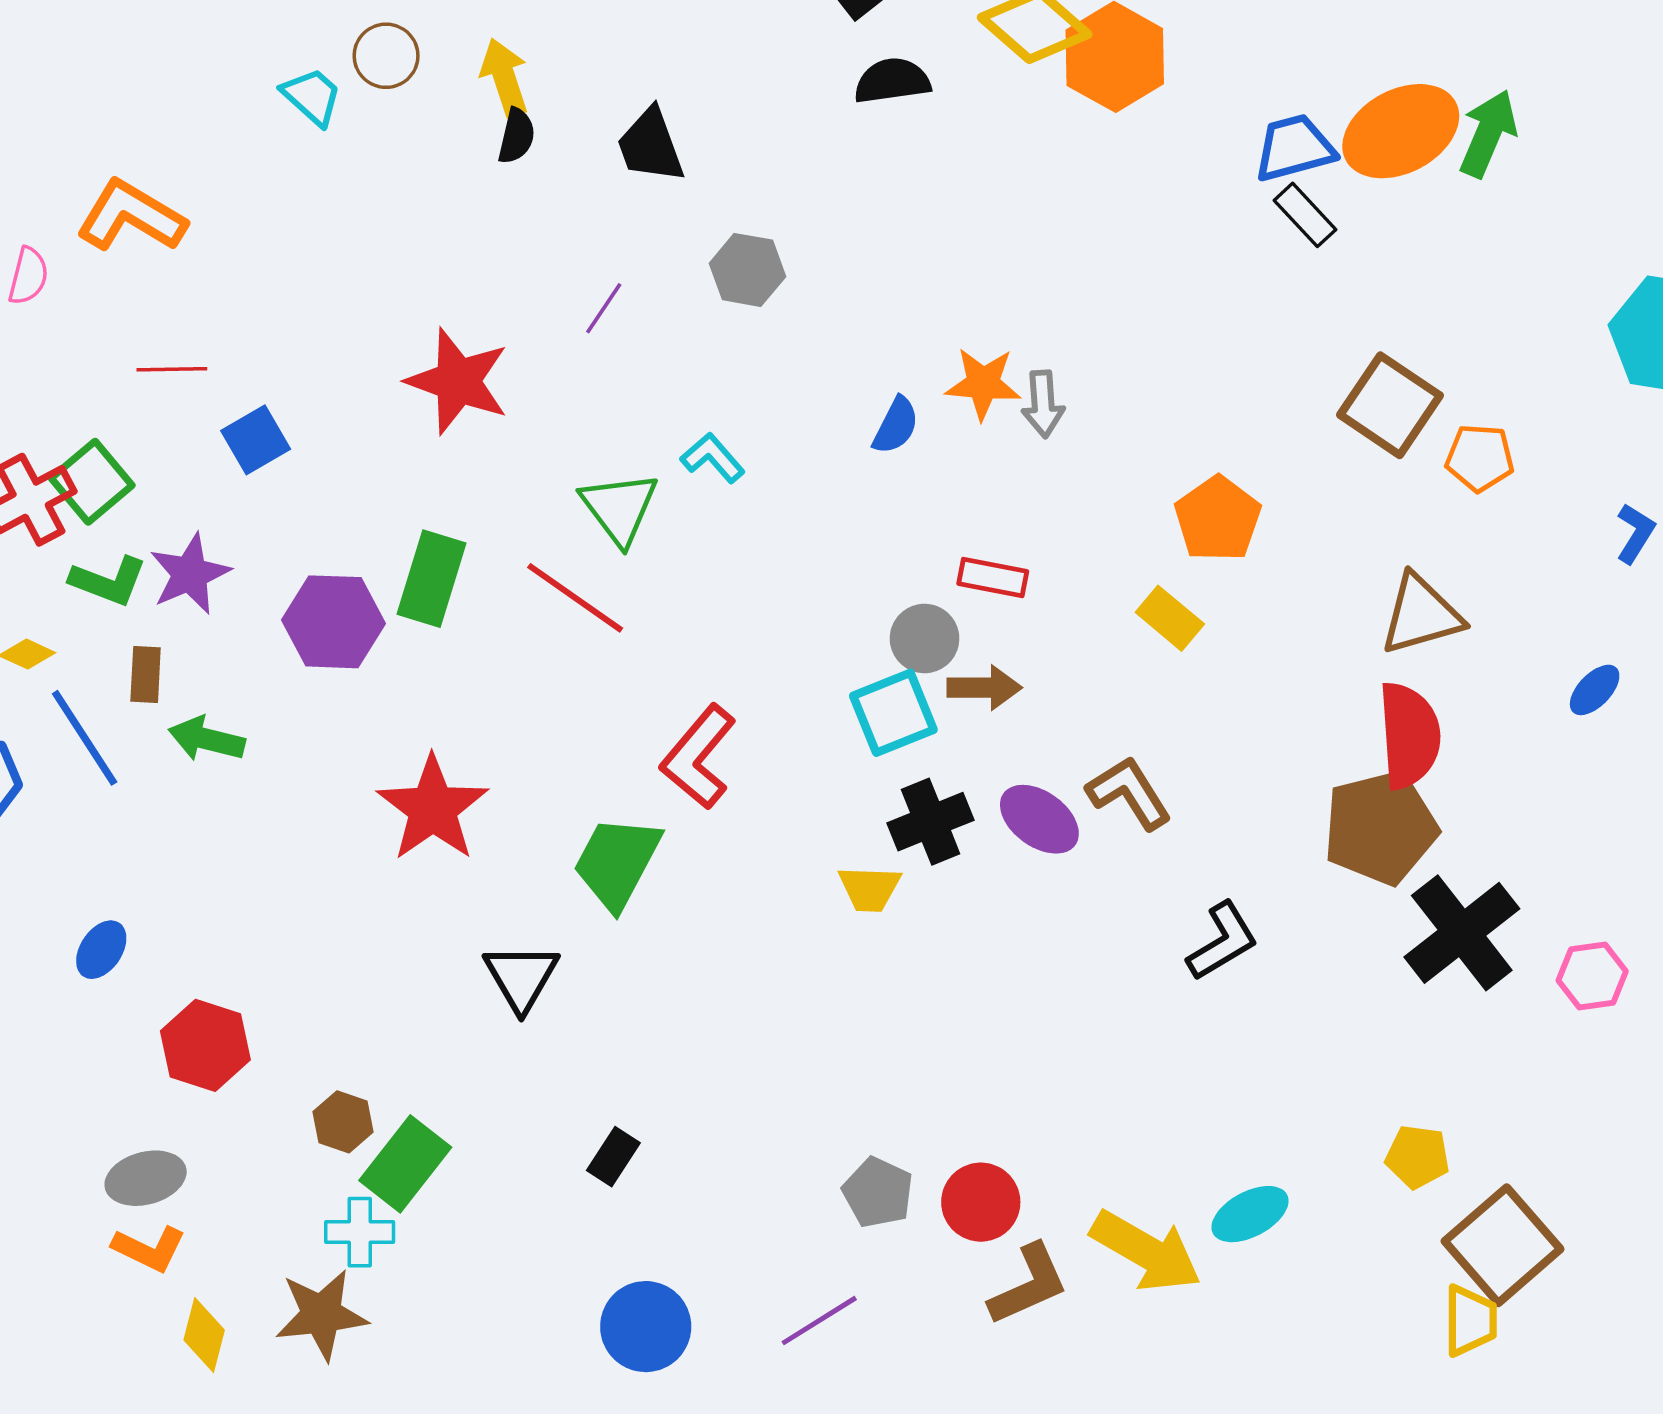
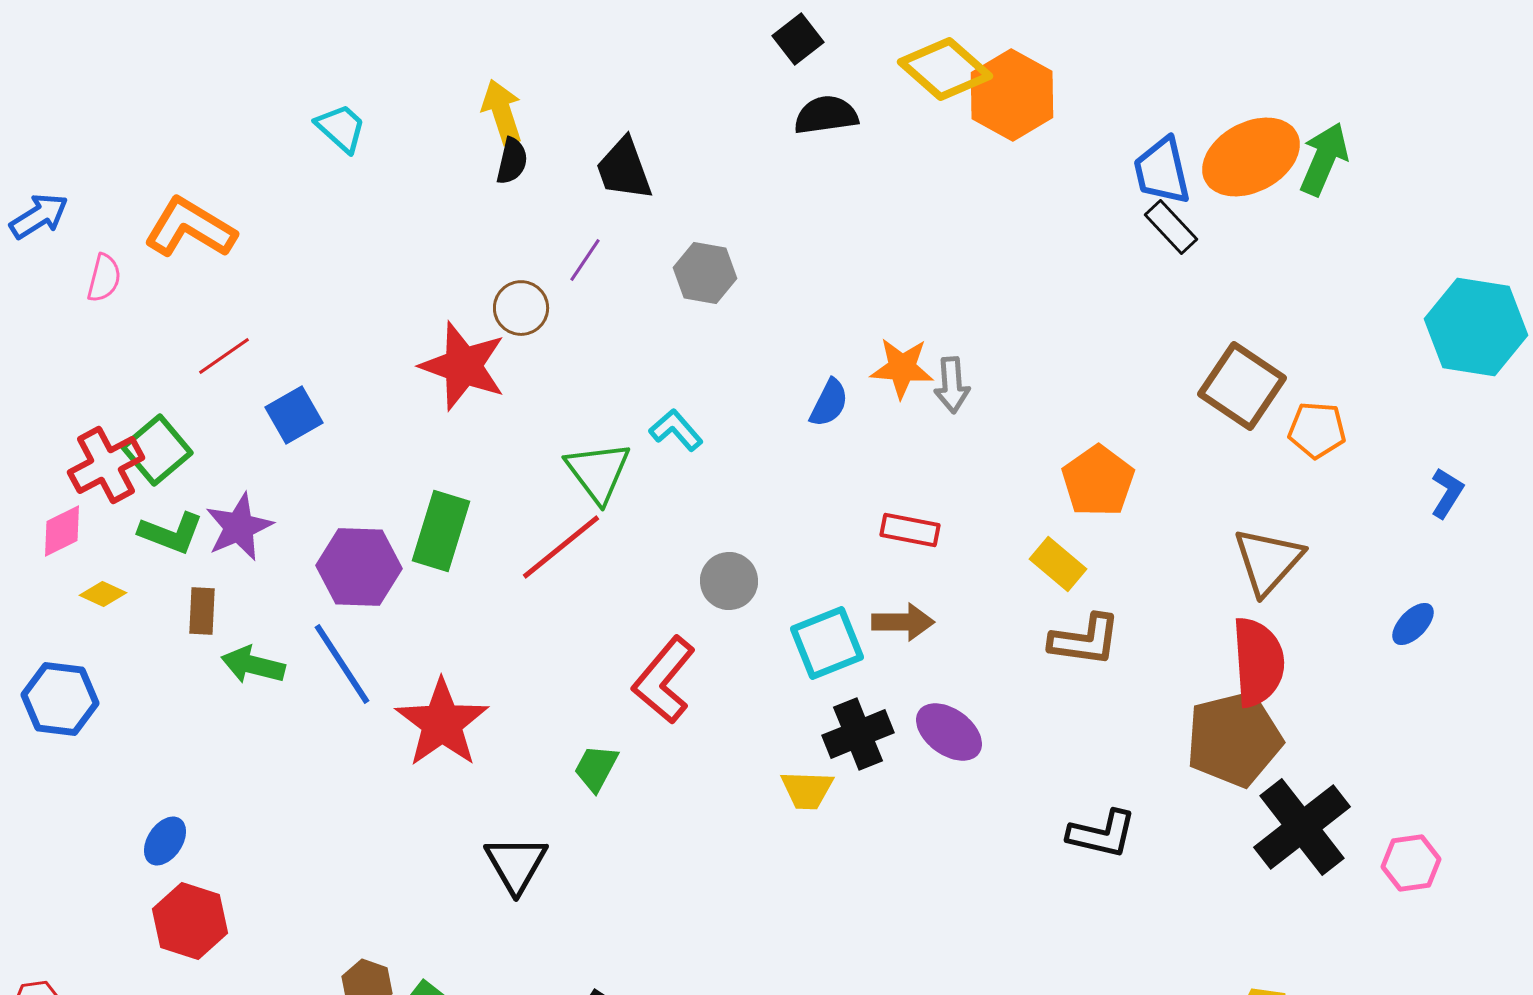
brown circle: (386, 56) -> (521, 308), moved
blue trapezoid: (1294, 148) -> (1162, 171), turned -88
purple line: (604, 308) -> (585, 260), moved
red line: (172, 369) -> (224, 356), turned -34
red line: (575, 598) -> (561, 547), turned -74
brown triangle: (1421, 615) -> (1268, 561), turned -32
gray circle: (925, 639) -> (729, 581), moved
blue line: (85, 738) -> (342, 664), moved
brown L-shape: (1129, 793) -> (1085, 640), moved, turned 130
green trapezoid: (617, 862) -> (596, 768), size x0.6
black L-shape: (1222, 941) -> (1102, 834), turned 44
red hexagon: (205, 1045) -> (190, 921), moved

